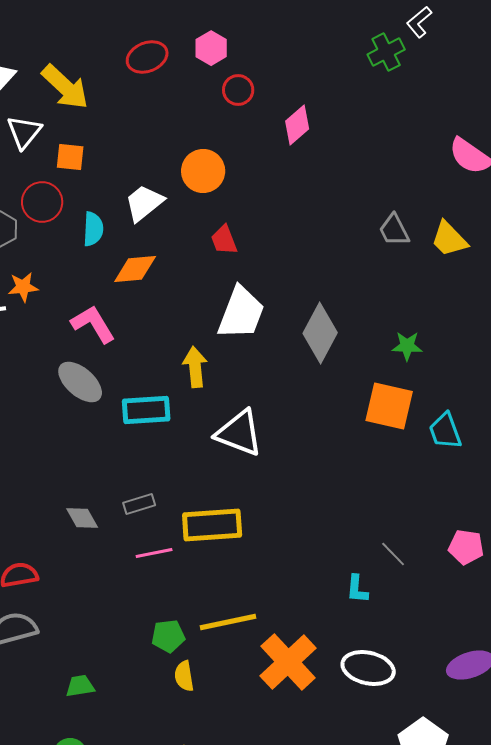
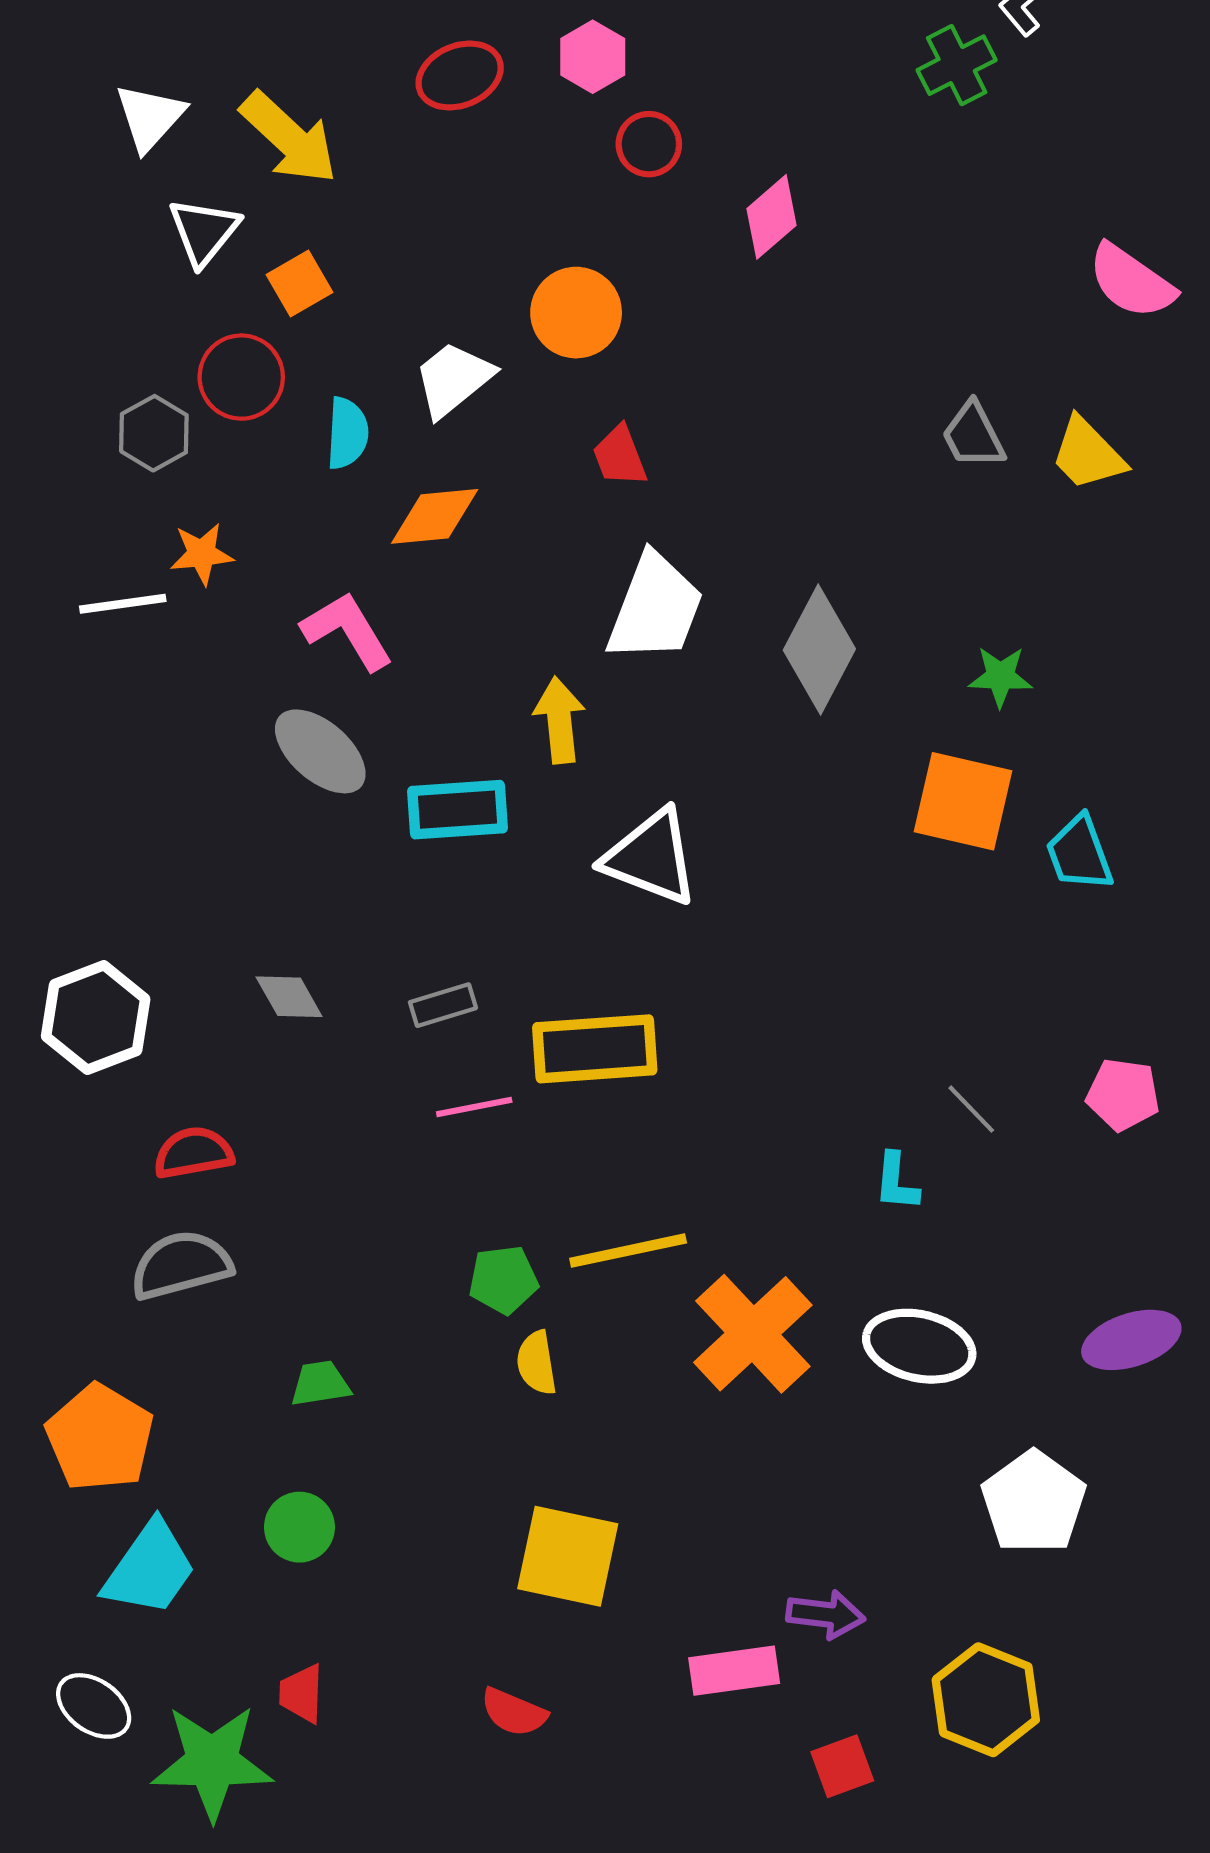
orange square: (70, 157) -> (299, 283), turned -36
gray diamond: (82, 518) -> (289, 997), moved

